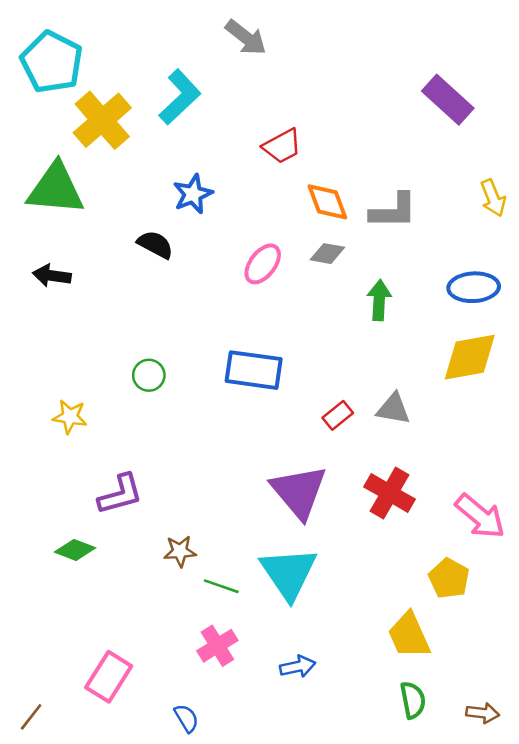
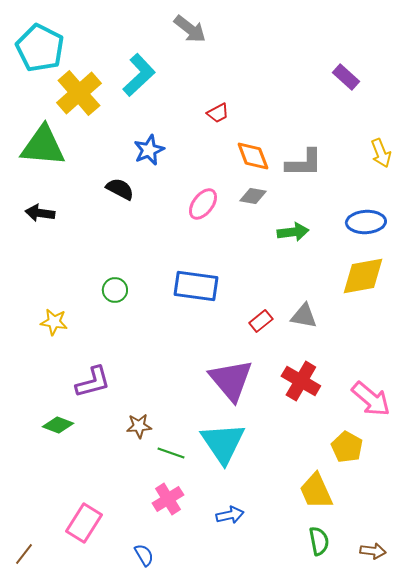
purple rectangle: (448, 100) -> (346, 77), size x0.7
red trapezoid: (282, 146) -> (218, 113), size x0.7
green arrow: (379, 300) -> (293, 232), turned 80

